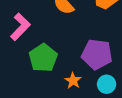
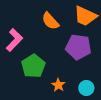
purple pentagon: (97, 54) -> (78, 47), moved

